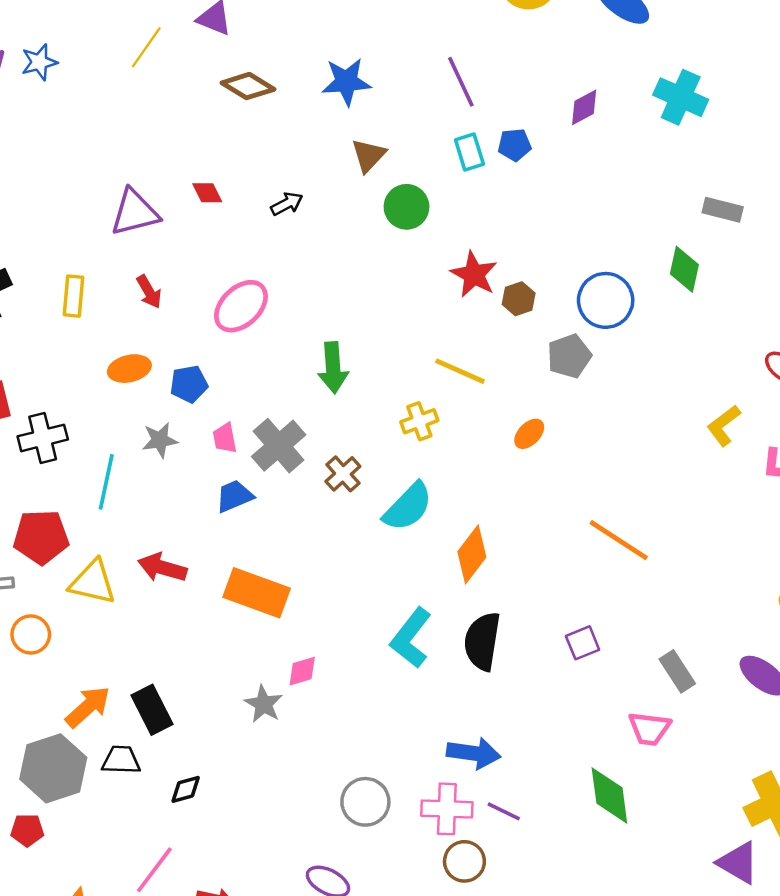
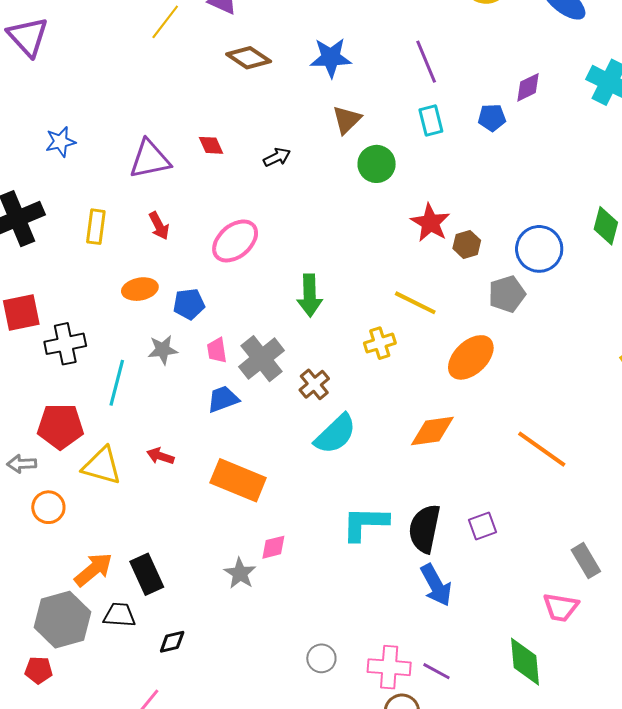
blue star: (39, 62) -> (60, 142), moved
blue pentagon: (515, 145) -> (492, 118), moved
orange ellipse: (529, 434) -> (471, 357), size x1.8
cyan semicircle: (408, 507) -> (335, 434), moved
orange diamond: (472, 554) -> (432, 431), moved, turned 42
red arrow: (162, 568) -> (160, 456), size x0.7
cyan L-shape: (411, 638) -> (365, 523), turned 51
purple square: (583, 643) -> (482, 526), moved
blue arrow: (474, 753) -> (436, 585), moved, turned 51
gray circle: (365, 802) -> (321, 658), size x0.7

